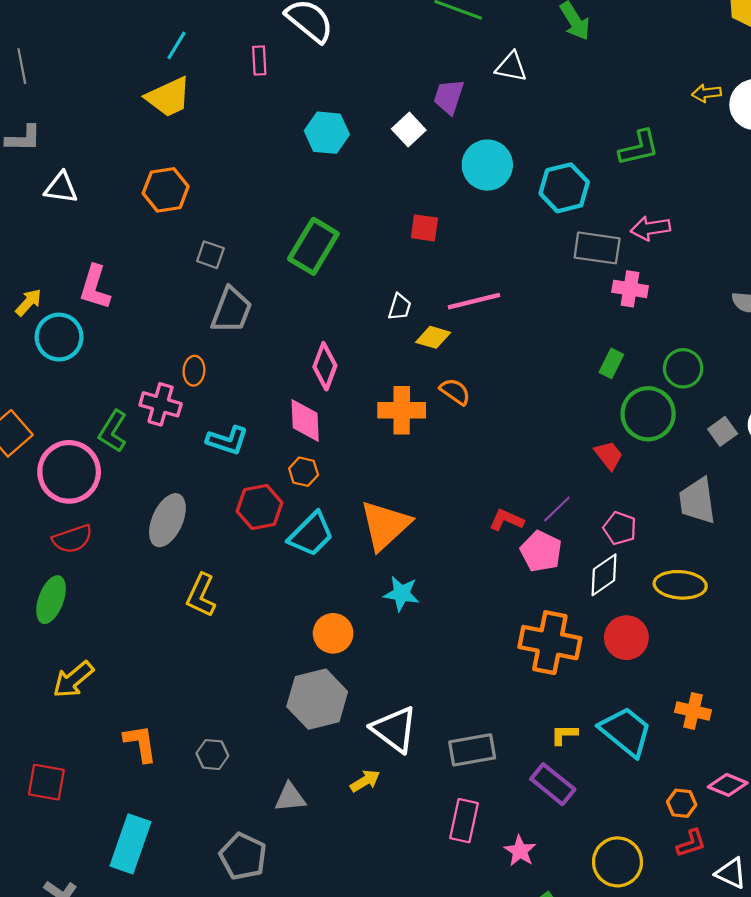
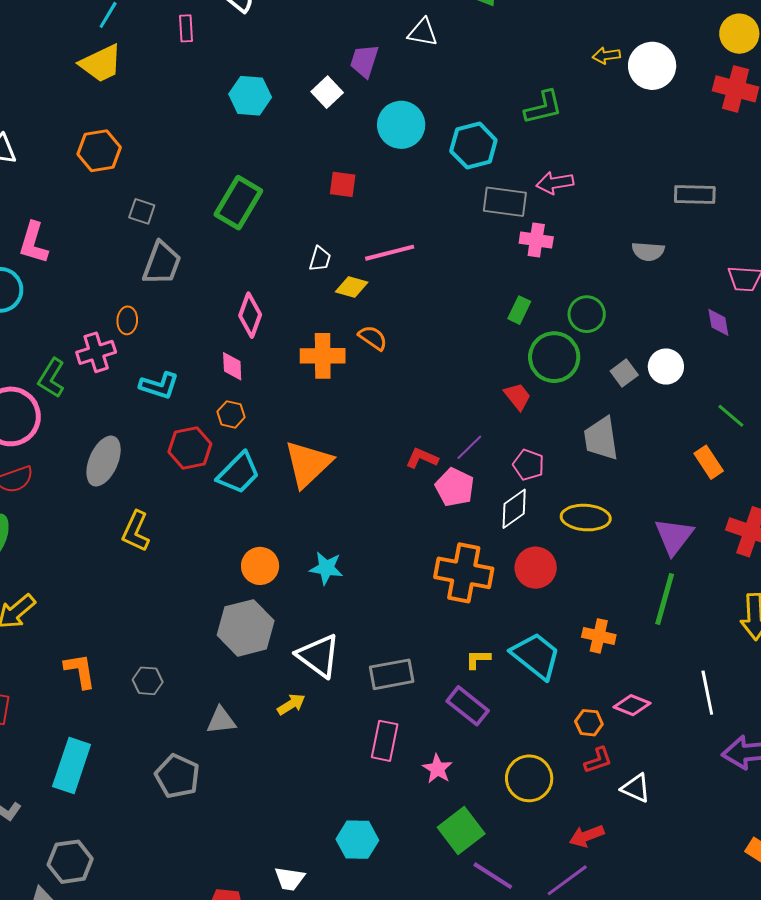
pink cross: (161, 404) -> (96, 352), turned -33
pink diamond: (305, 420) -> (232, 366), size x0.7
cyan star: (401, 594) -> (326, 568), moved

